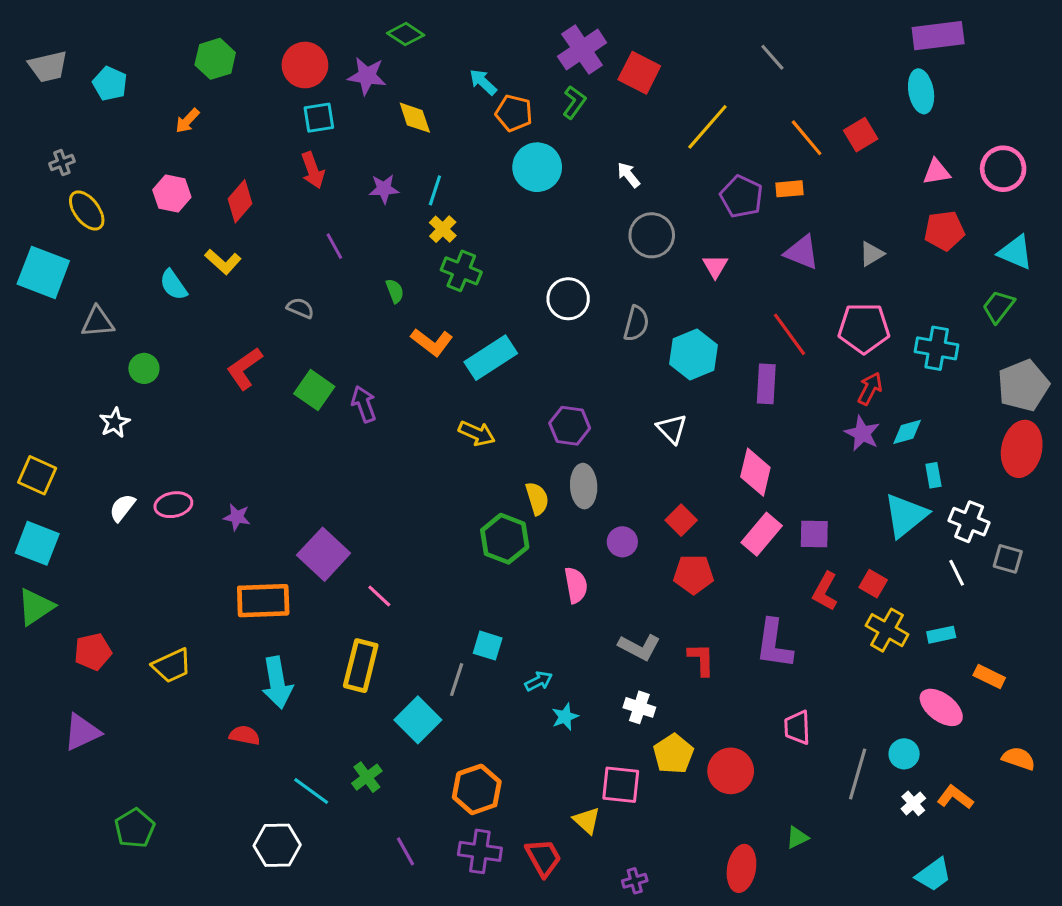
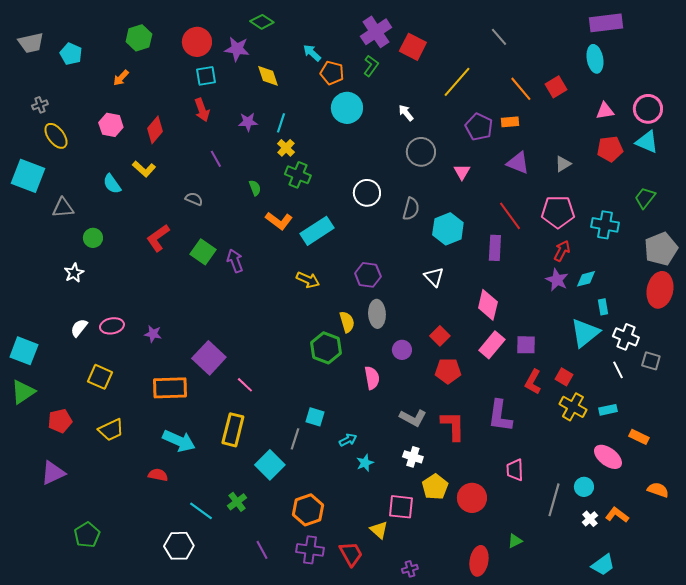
cyan triangle: (1015, 252) -> (647, 142), moved
yellow square: (37, 475) -> (100, 377), moved
red L-shape: (701, 659) -> (453, 426), size x1.4
cyan arrow: (277, 683) -> (179, 441), turned -56

